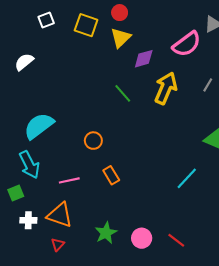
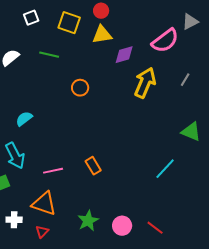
yellow triangle: (121, 38) -> (102, 35), turned 35
green line: (123, 93) -> (49, 55), moved, turned -36
cyan semicircle: (39, 126) -> (24, 119), size x0.6
orange circle: (93, 141) -> (80, 88), moved
white cross: (28, 220) -> (14, 220), moved

